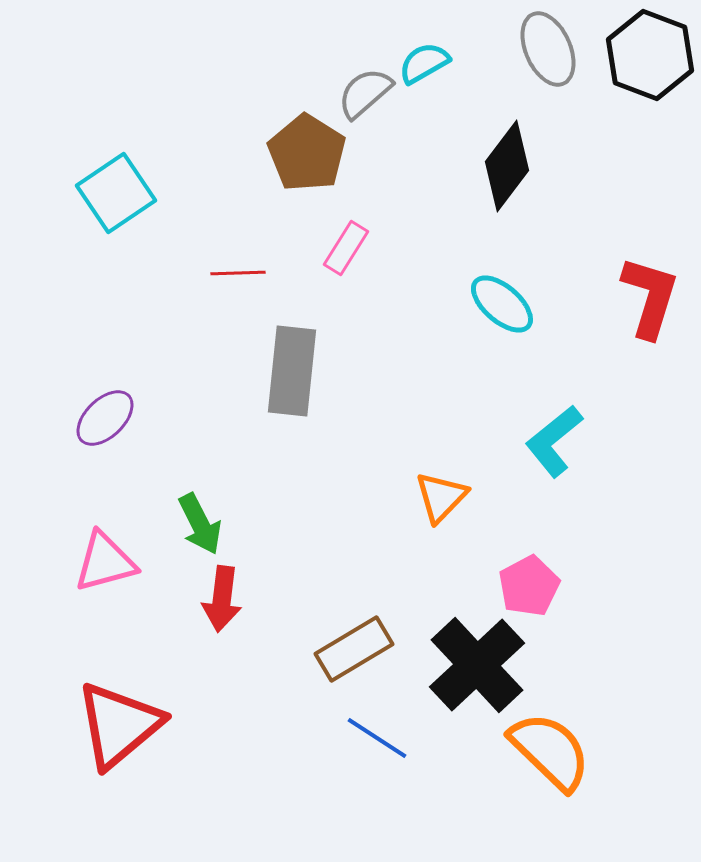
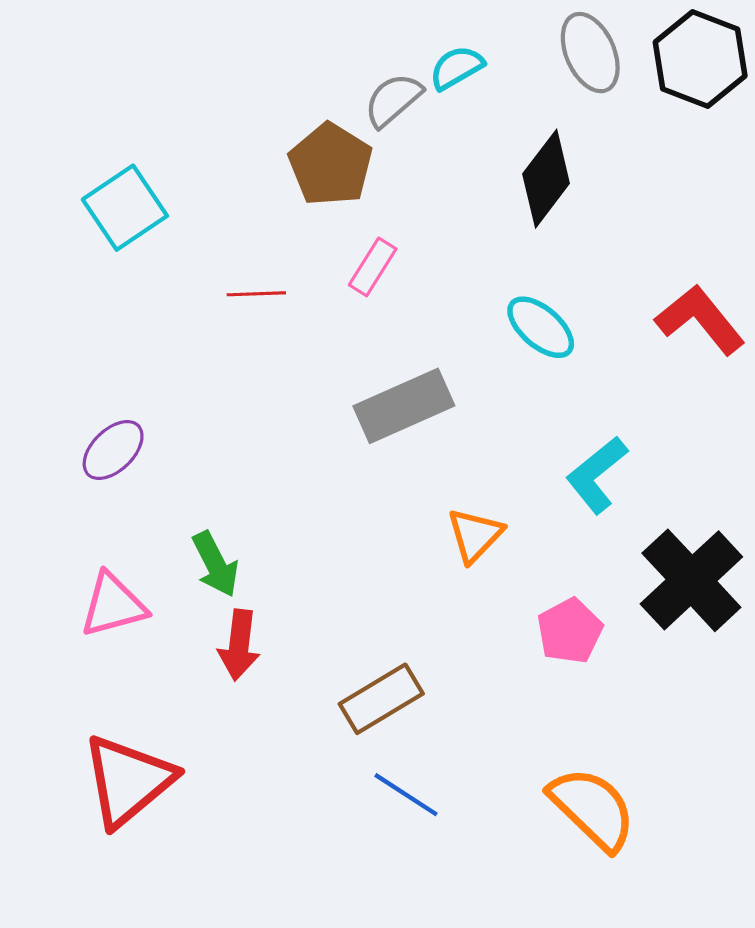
red L-shape: (650, 297) -> (700, 320), turned -56
gray rectangle: (292, 371) -> (404, 406), moved, turned 60
black cross: (477, 665) -> (691, 580), moved

